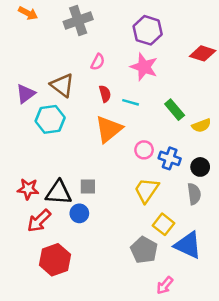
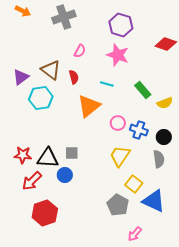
red semicircle: (105, 94) -> (74, 77), moved

